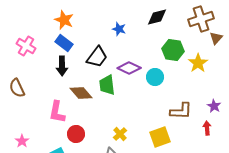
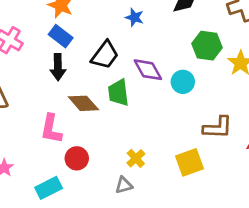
purple diamond: (129, 68) -> (148, 70), turned 35

